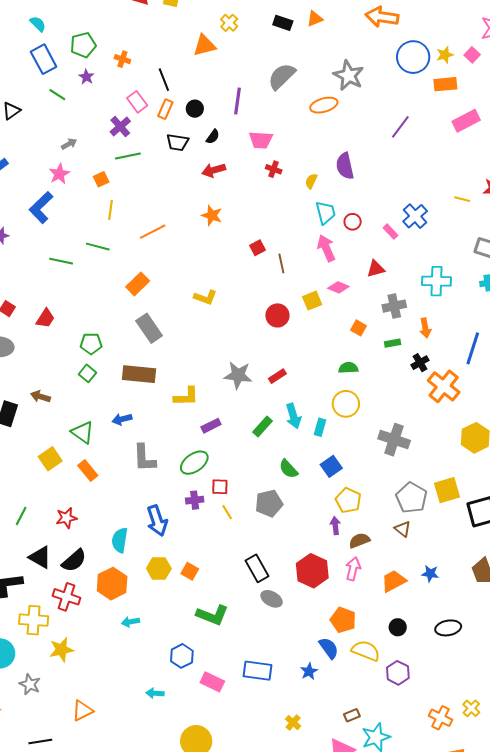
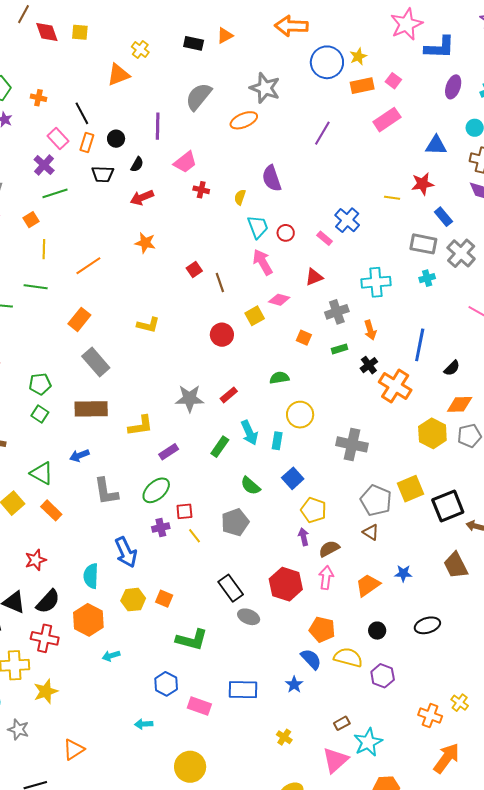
pink square: (472, 55) -> (393, 81), moved
pink trapezoid: (261, 140) -> (185, 162), turned -35
green semicircle: (348, 368) -> (279, 378), moved

